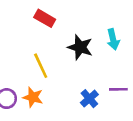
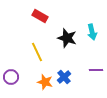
orange star: (33, 97) -> (45, 82), moved
blue cross: (89, 99) -> (64, 77), moved

